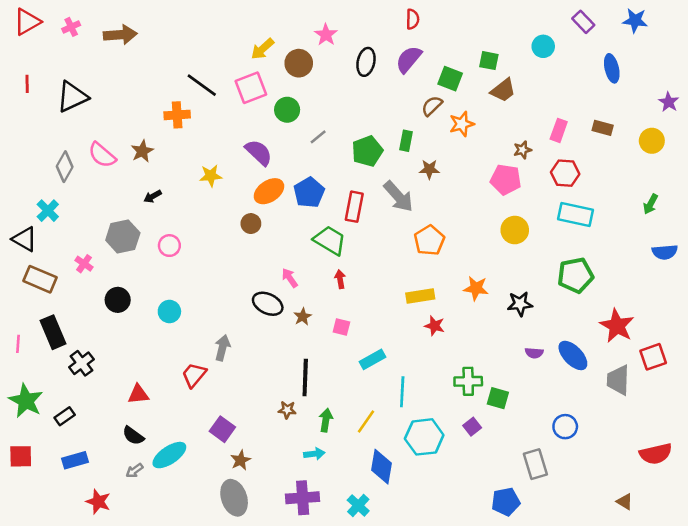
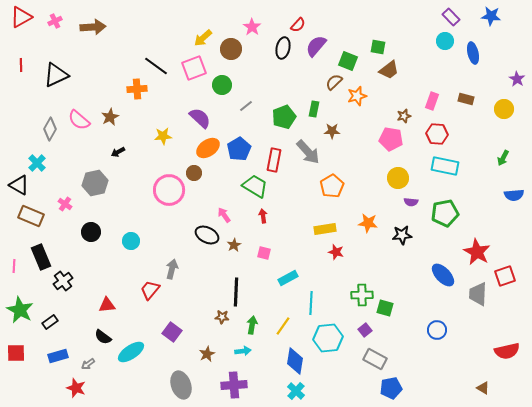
red semicircle: (413, 19) -> (298, 25), moved, turned 42
cyan circle: (543, 46) -> (445, 41), moved
pink circle: (169, 246) -> (169, 190), moved, size x1.8
purple semicircle: (534, 353) -> (411, 202), moved
brown star: (241, 460) -> (207, 354), moved
gray rectangle: (535, 464) -> (375, 359), moved, turned -45
gray arrow: (134, 471) -> (88, 364), moved
cyan cross: (358, 506) -> (296, 391), moved

